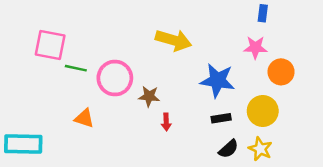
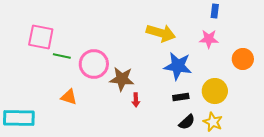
yellow arrow: (174, 40) -> (161, 33), moved
orange circle: (281, 72) -> (243, 59), moved
brown star: (149, 96) -> (122, 79), size x1.4

